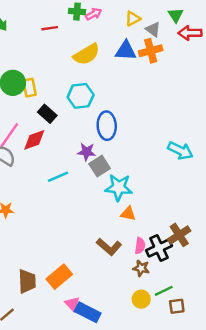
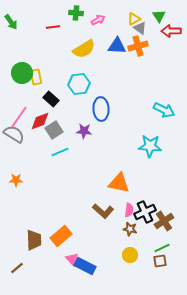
pink arrow: (94, 14) -> (98, 20), moved
yellow triangle: (133, 19) -> (134, 19), moved
cyan arrow: (180, 151) -> (164, 110), moved
gray square: (100, 166) -> (54, 130), moved
cyan star: (119, 187) -> (150, 146), moved
orange triangle: (128, 214) -> (119, 183), size x1.6
brown cross: (179, 235) -> (164, 221), moved
green line: (164, 291) -> (162, 248), moved

